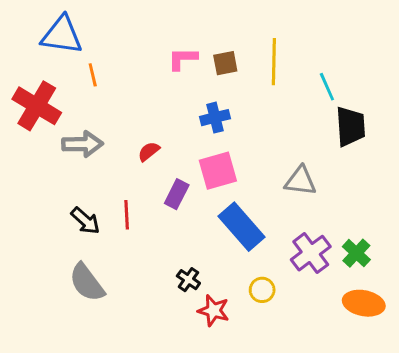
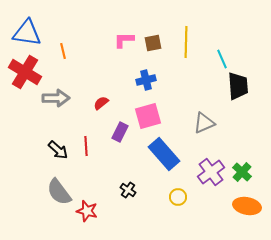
blue triangle: (62, 35) -> (27, 33), moved
gray triangle: (300, 181) -> (204, 123), turned -30
red star: (213, 311) -> (87, 211), moved

